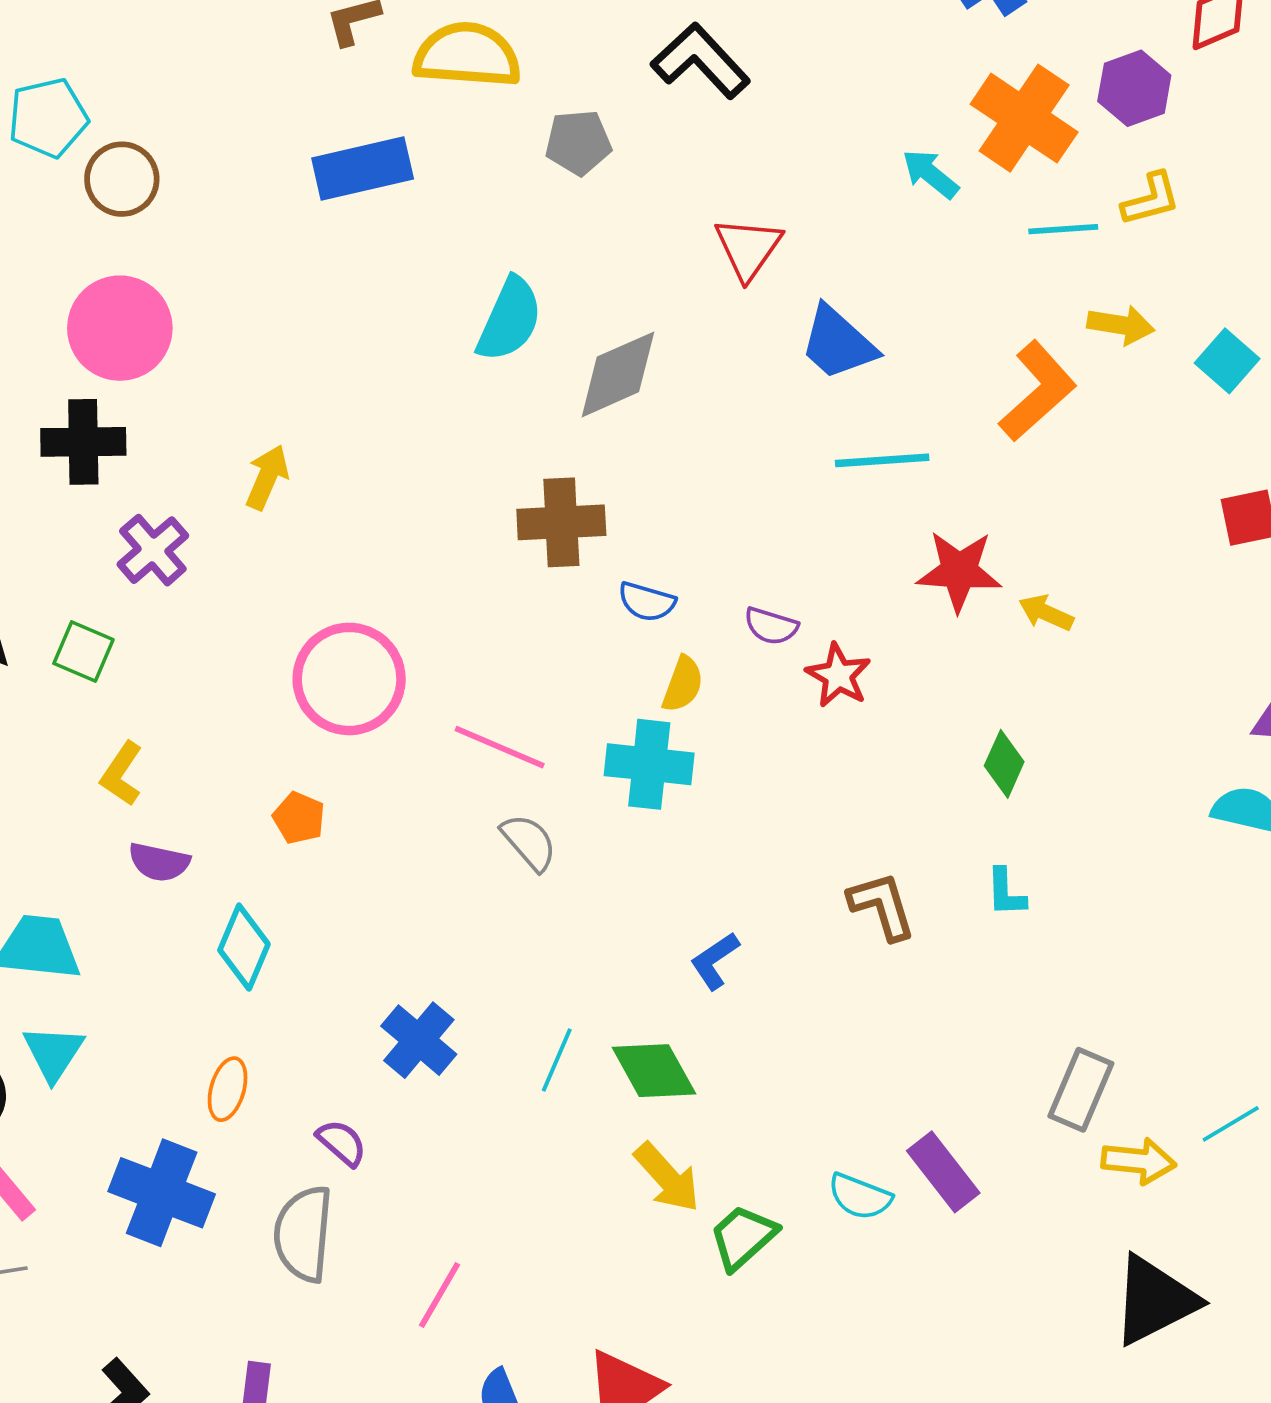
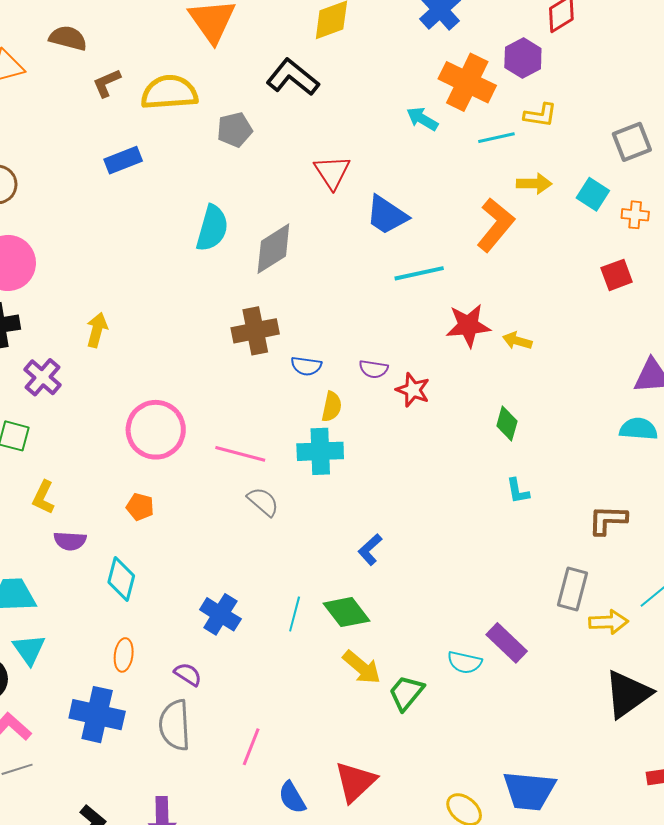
blue rectangle: (363, 169) -> (123, 160), size x0.7
yellow L-shape: (1151, 199) -> (540, 115), turned 32
brown L-shape: (882, 906) -> (608, 520), moved, turned -63

